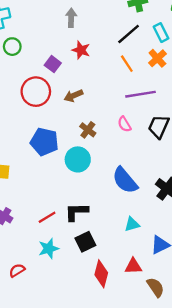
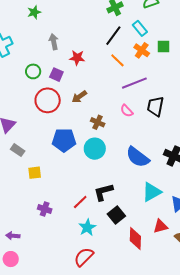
gray arrow: (71, 18) -> (54, 42), moved
green circle: (12, 47) -> (33, 71), moved
cyan triangle: (132, 224) -> (152, 192), size x1.5
red semicircle: (17, 270) -> (84, 257), moved, size x1.5

